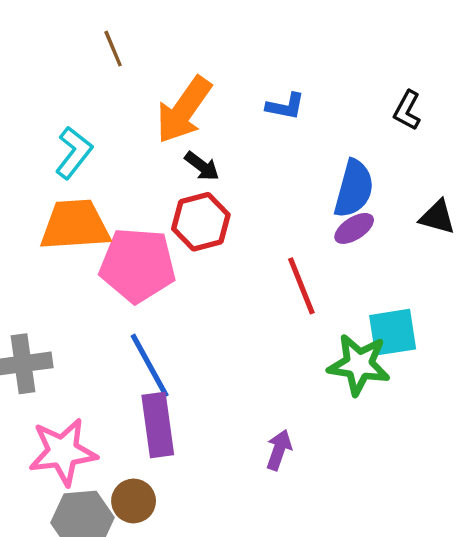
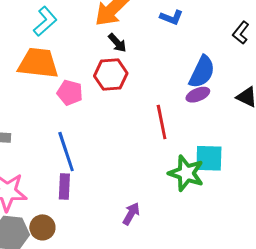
pink pentagon: (138, 265) -> (70, 93), size x0.6
purple rectangle: (158, 425) -> (64, 186), size x0.7

